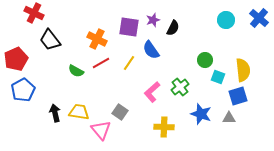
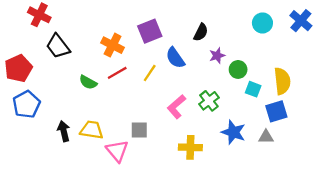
purple star: (153, 20) -> (217, 56), moved
purple square: (129, 27) -> (150, 31), turned -30
gray square: (120, 112) -> (139, 130), turned -35

